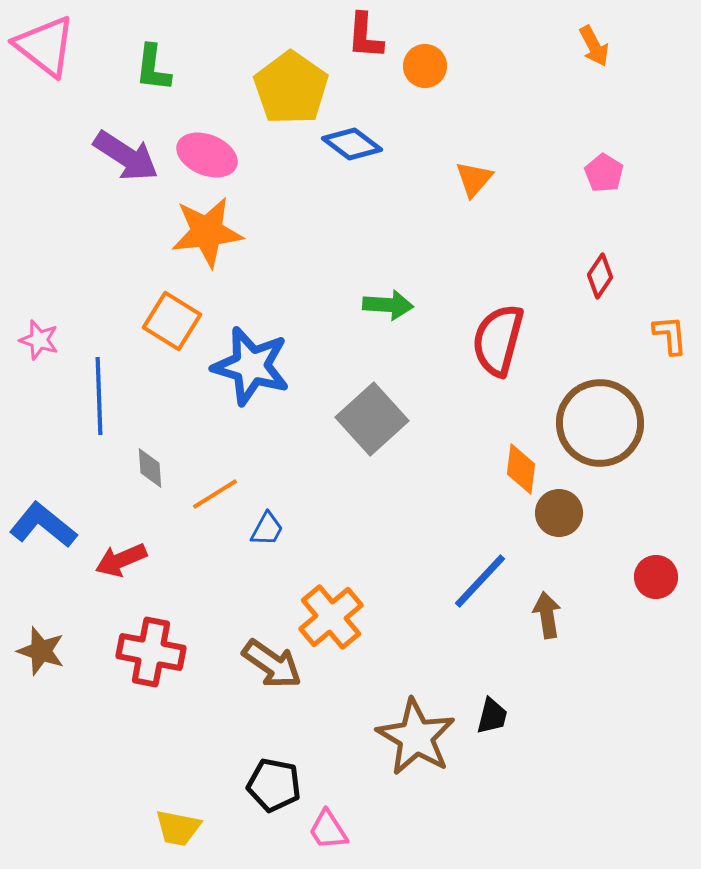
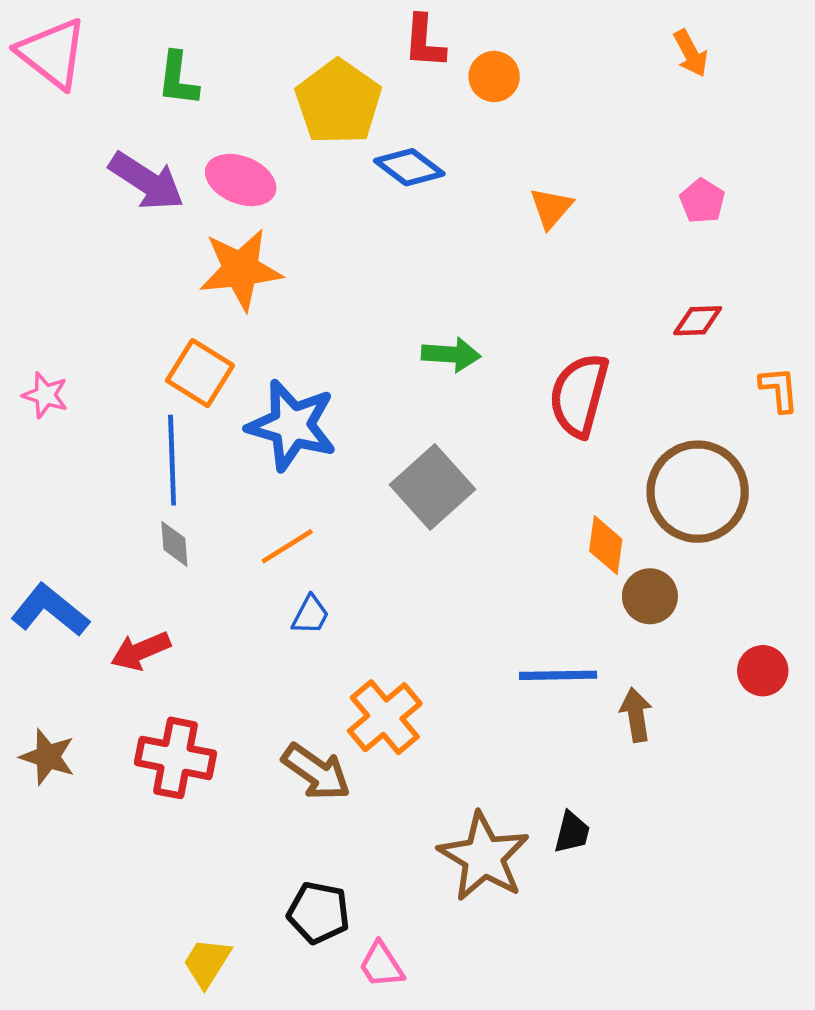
red diamond: (600, 276) -> (698, 321), turned 54
blue line: (99, 396) -> (172, 460), moved
orange line: (215, 494) -> (287, 546), moved
blue line: (480, 581) -> (558, 675), turned 46
yellow trapezoid: (178, 828) -> (207, 963), turned 111

